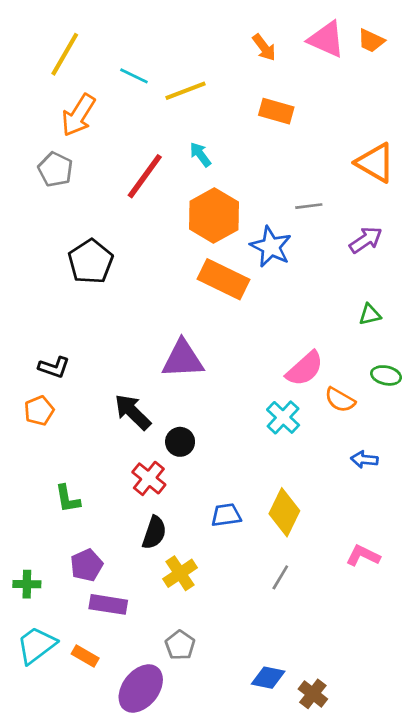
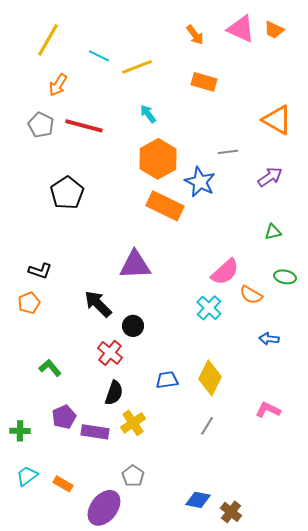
orange arrow: (78, 115) -> (58, 85), size x0.7
red line: (145, 176) -> (84, 126), moved, turned 69
green L-shape: (68, 499) -> (50, 368), turned 150
purple rectangle: (108, 604) -> (95, 432), moved
cyan trapezoid: (36, 645) -> (27, 476), size x0.7

